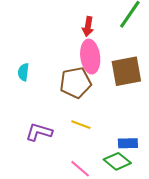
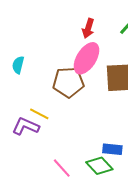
pink ellipse: (90, 57) -> (86, 58), turned 32
yellow line: (81, 125) -> (39, 114), moved

